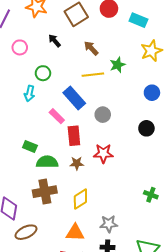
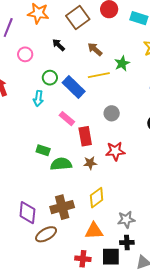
blue rectangle: (74, 98) -> (74, 87), moved
brown cross: (45, 192) -> (62, 207), moved

